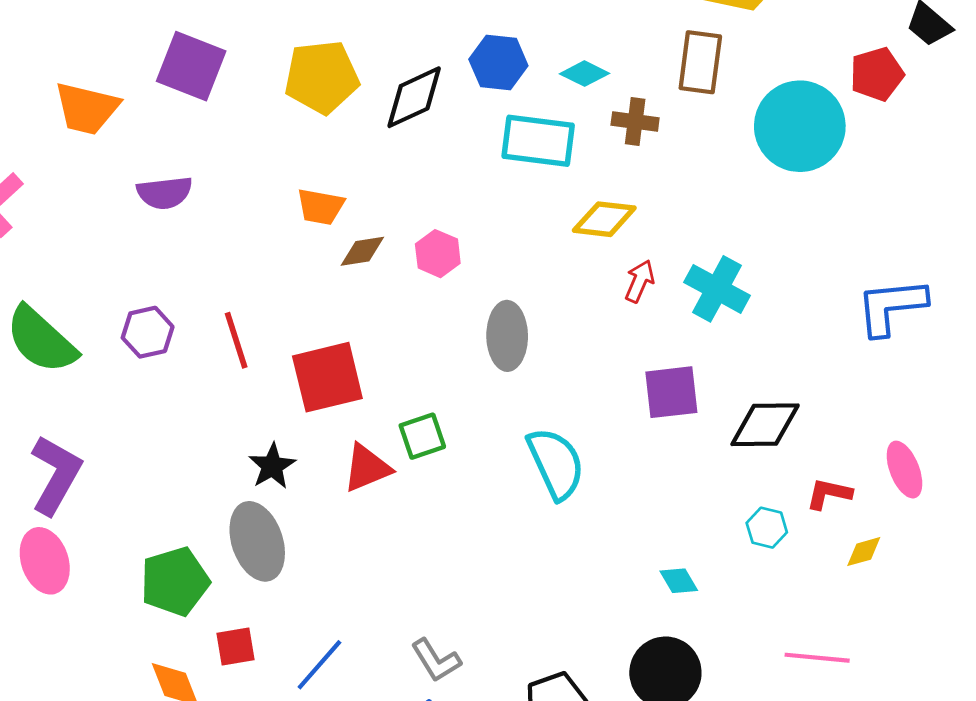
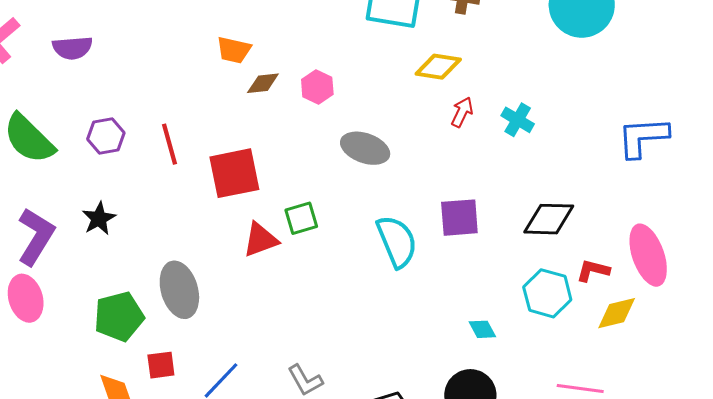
purple semicircle: (165, 193) -> (72, 48), moved
cyan cross: (717, 289) -> (518, 120), size x0.7
gray ellipse: (507, 336) -> (365, 148), turned -72
purple square: (671, 392) -> (459, 218), moved
black star: (272, 466) -> (99, 219), moved
pink ellipse: (904, 470) -> (648, 255), size x1.5
cyan hexagon: (767, 528) -> (547, 293), size x1.6
yellow diamond: (864, 552) -> (617, 313), size x1.5

